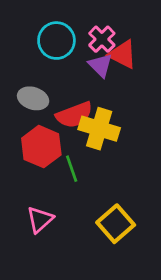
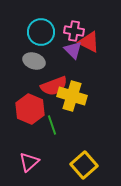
pink cross: (102, 39) -> (74, 31), turned -36
gray ellipse: (33, 98) -> (34, 61), moved

